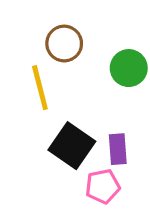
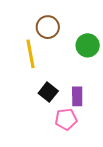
black square: (72, 146) -> (48, 92), size x0.7

